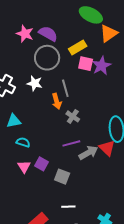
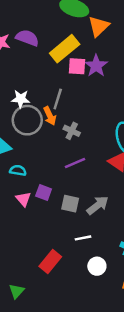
yellow rectangle: (78, 47) -> (65, 49), size x1.4
gray circle: (47, 58) -> (27, 120), moved
gray line: (65, 88) -> (58, 99), turned 42
gray arrow: (88, 153) -> (98, 205), moved

